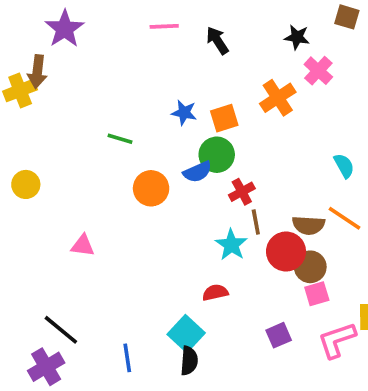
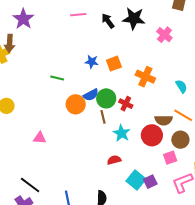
black star: (297, 37) -> (134, 18), moved, size x1.6
orange cross: (278, 98) -> (145, 77), moved, turned -30
green circle: (217, 155) -> (106, 98), moved
blue semicircle: (197, 172) -> (91, 95), moved
red cross: (242, 192) -> (126, 104), turned -32
brown line: (256, 222) -> (103, 117), moved
brown circle: (310, 267) -> (180, 140), moved
cyan square: (186, 334) -> (136, 180), moved

